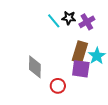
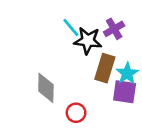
black star: (69, 18) -> (88, 41), moved, size x1.5
purple square: (81, 69) -> (125, 92), moved

